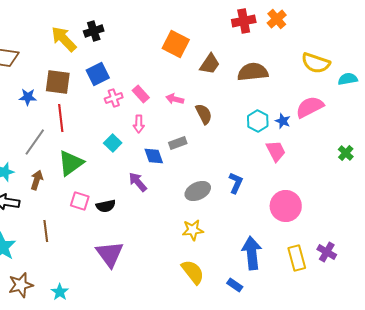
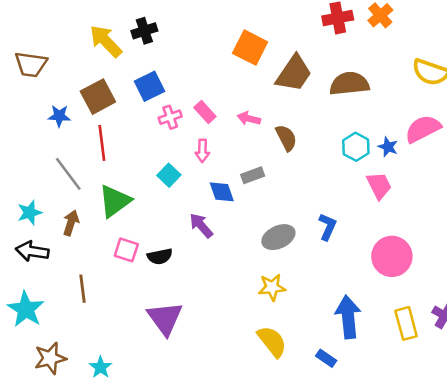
brown trapezoid: (210, 64) -> (294, 73), size x1.4
brown square: (58, 82) -> (98, 97), turned -36
gray line: (35, 142) -> (68, 174), turned -72

